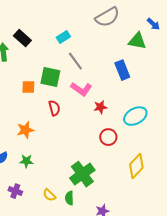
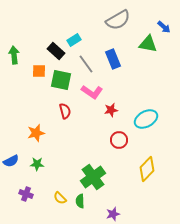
black rectangle: (22, 38) -> (56, 51), moved
blue rectangle: (122, 70) -> (113, 59), moved
orange square: (28, 87) -> (39, 71), moved

